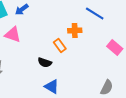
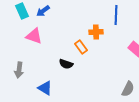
blue line: (95, 14) -> (116, 15), turned 60
blue triangle: (52, 87) -> (45, 88), moved

